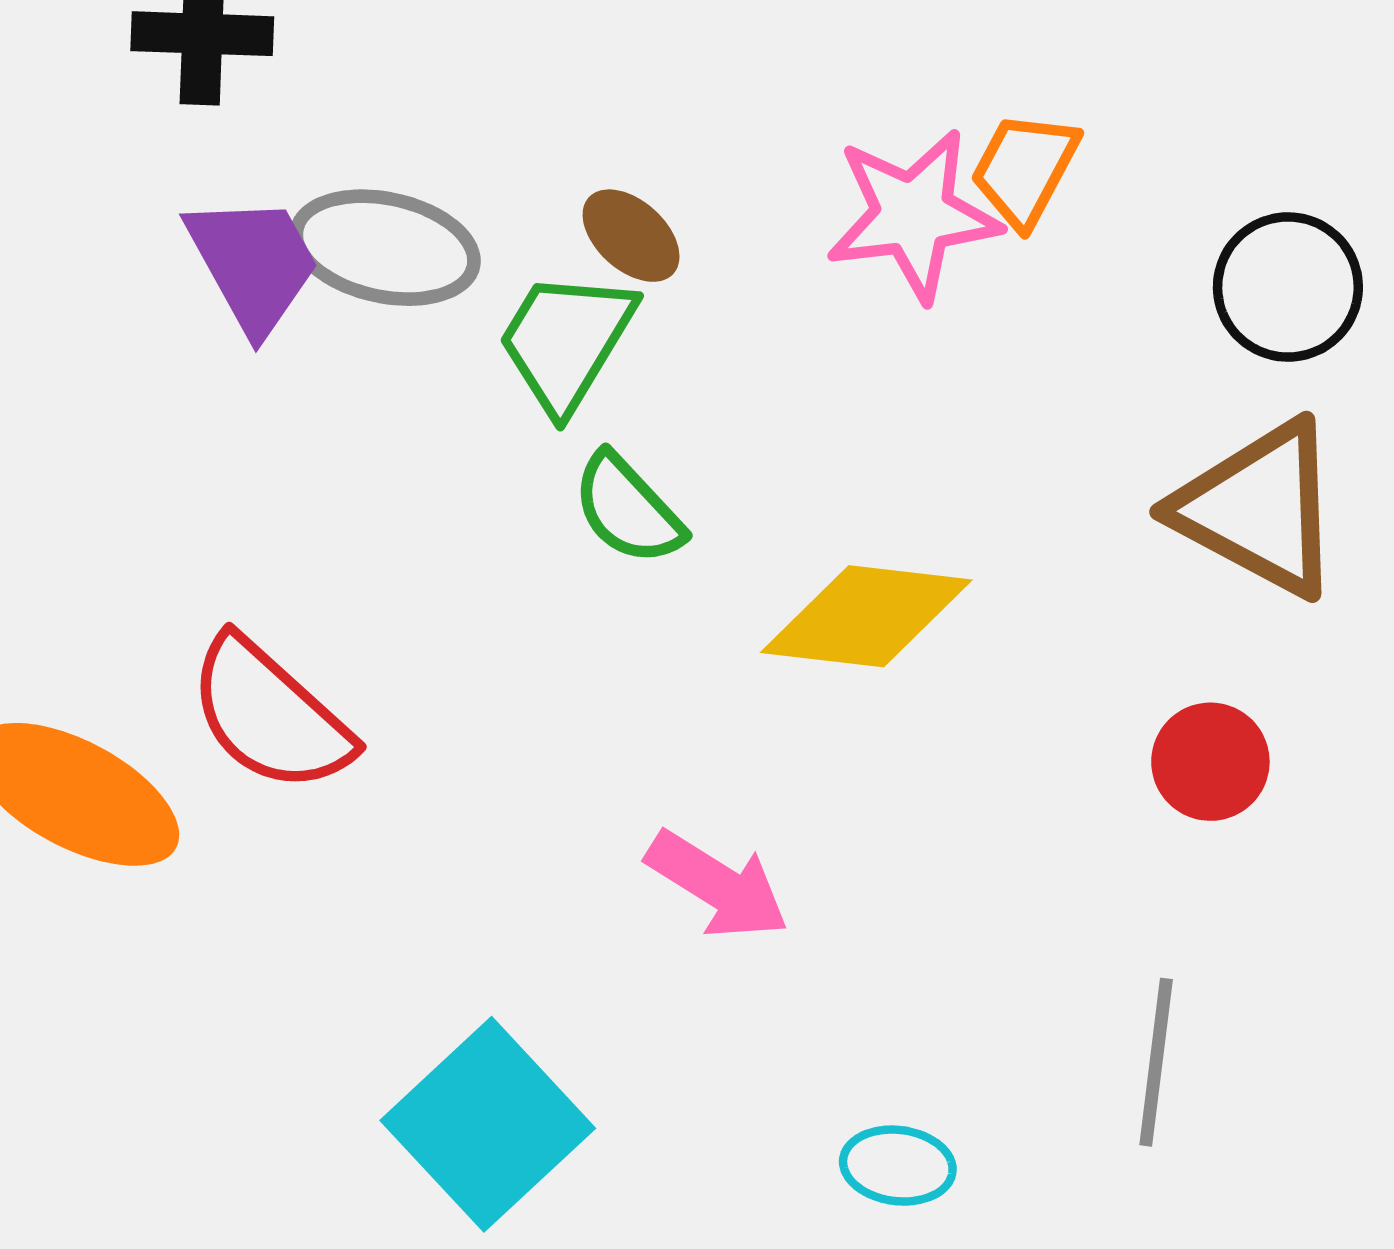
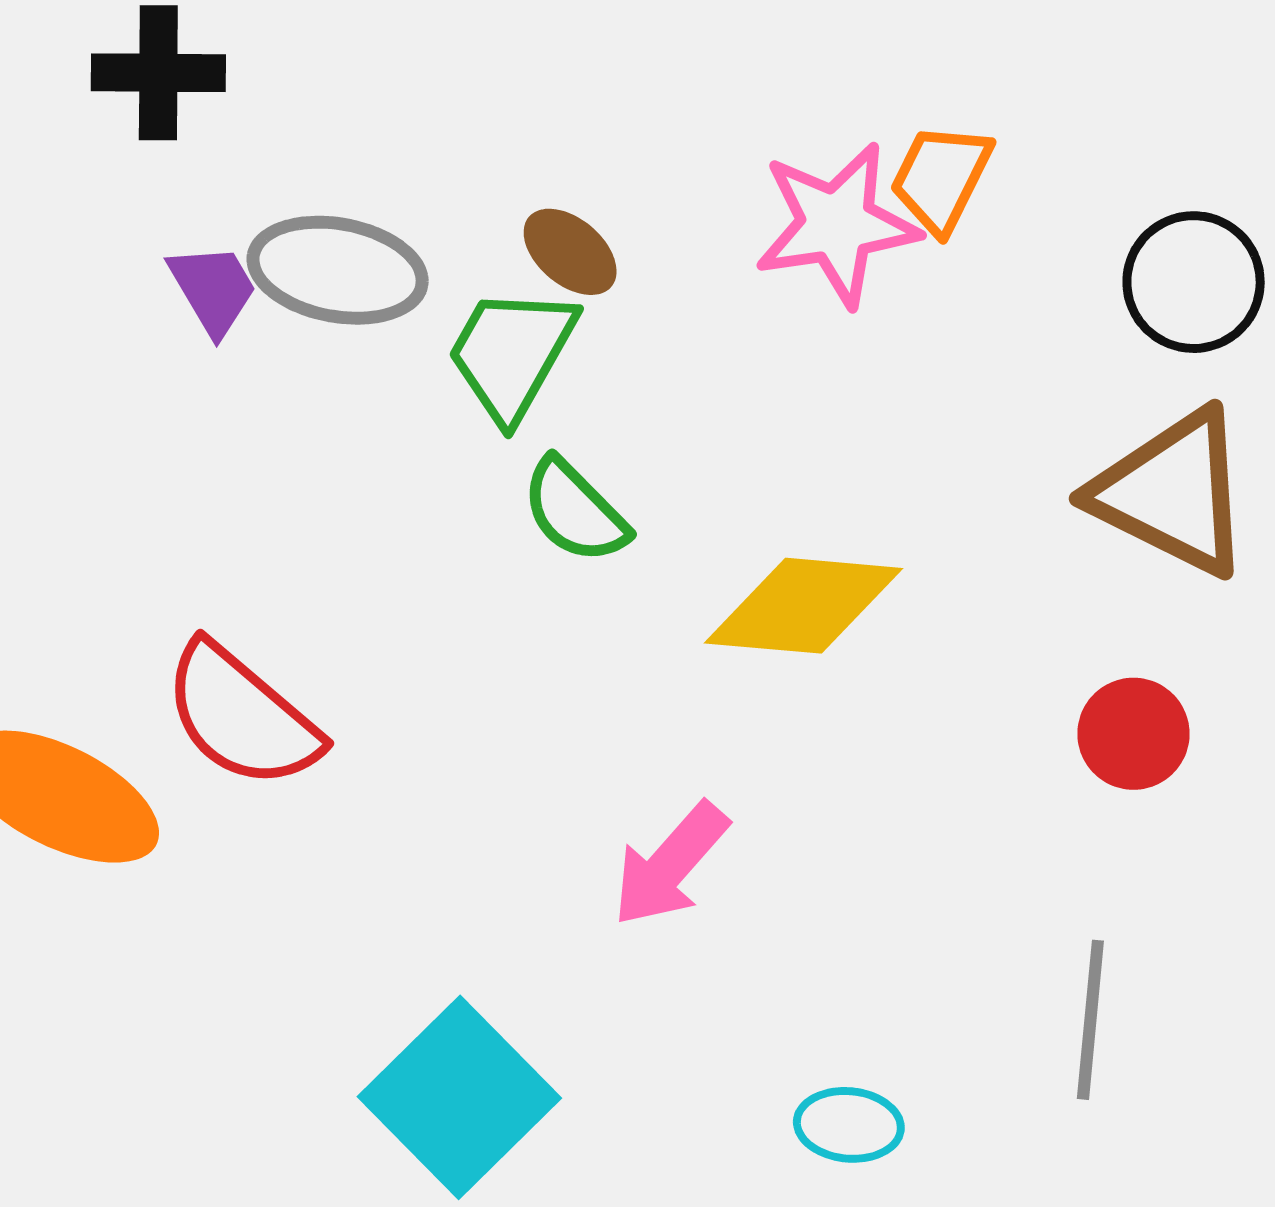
purple trapezoid: (253, 264) -> (213, 289), size x0.7
pink arrow: (717, 885) -> (670, 864), turned 101

